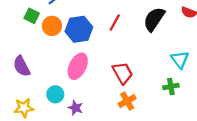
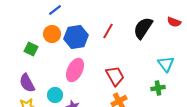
green square: (32, 16) -> (31, 49), moved
purple semicircle: (22, 66) -> (27, 83), moved

